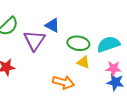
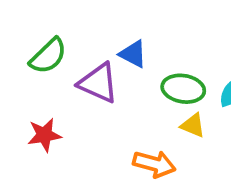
purple triangle: (34, 40) -> (98, 83), turned -40

